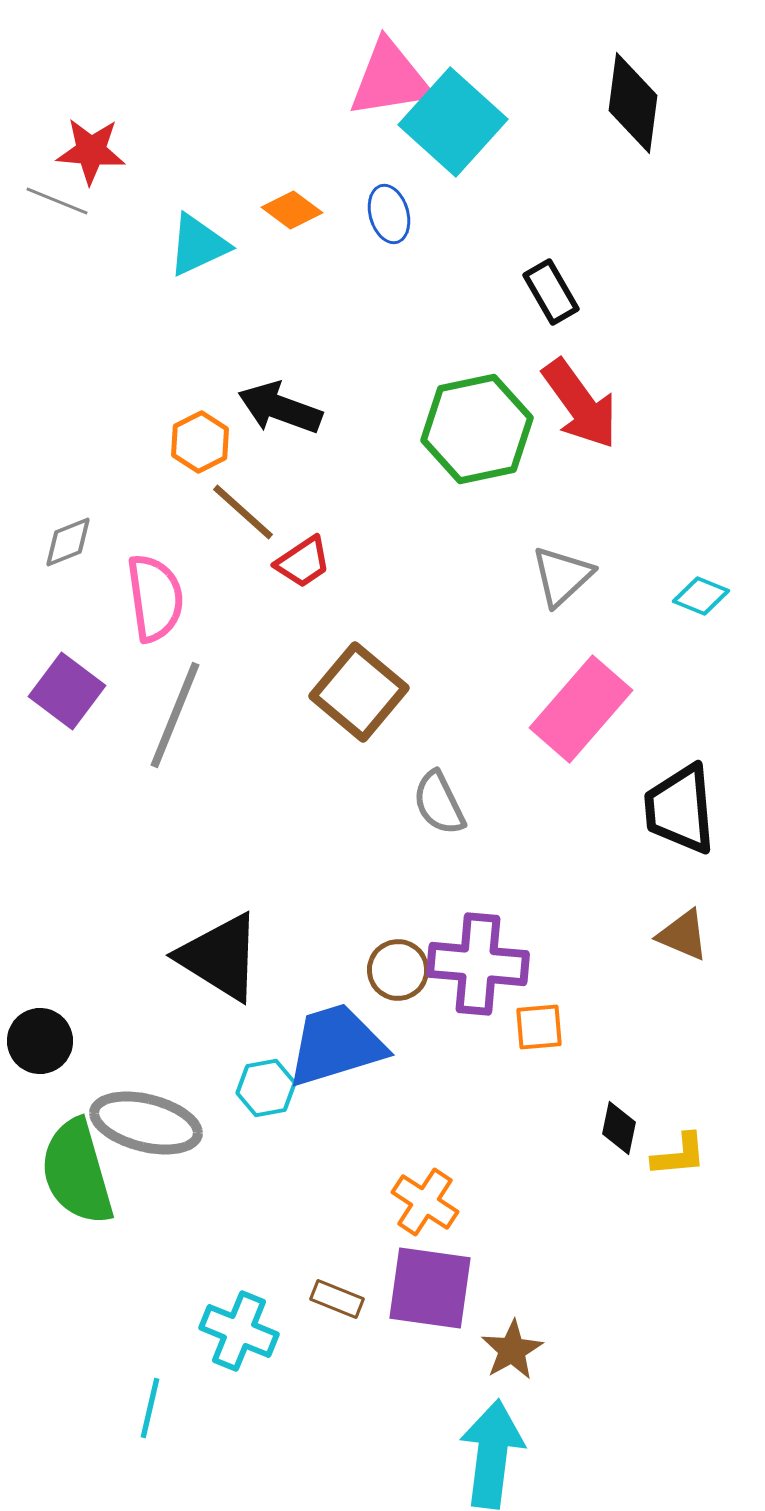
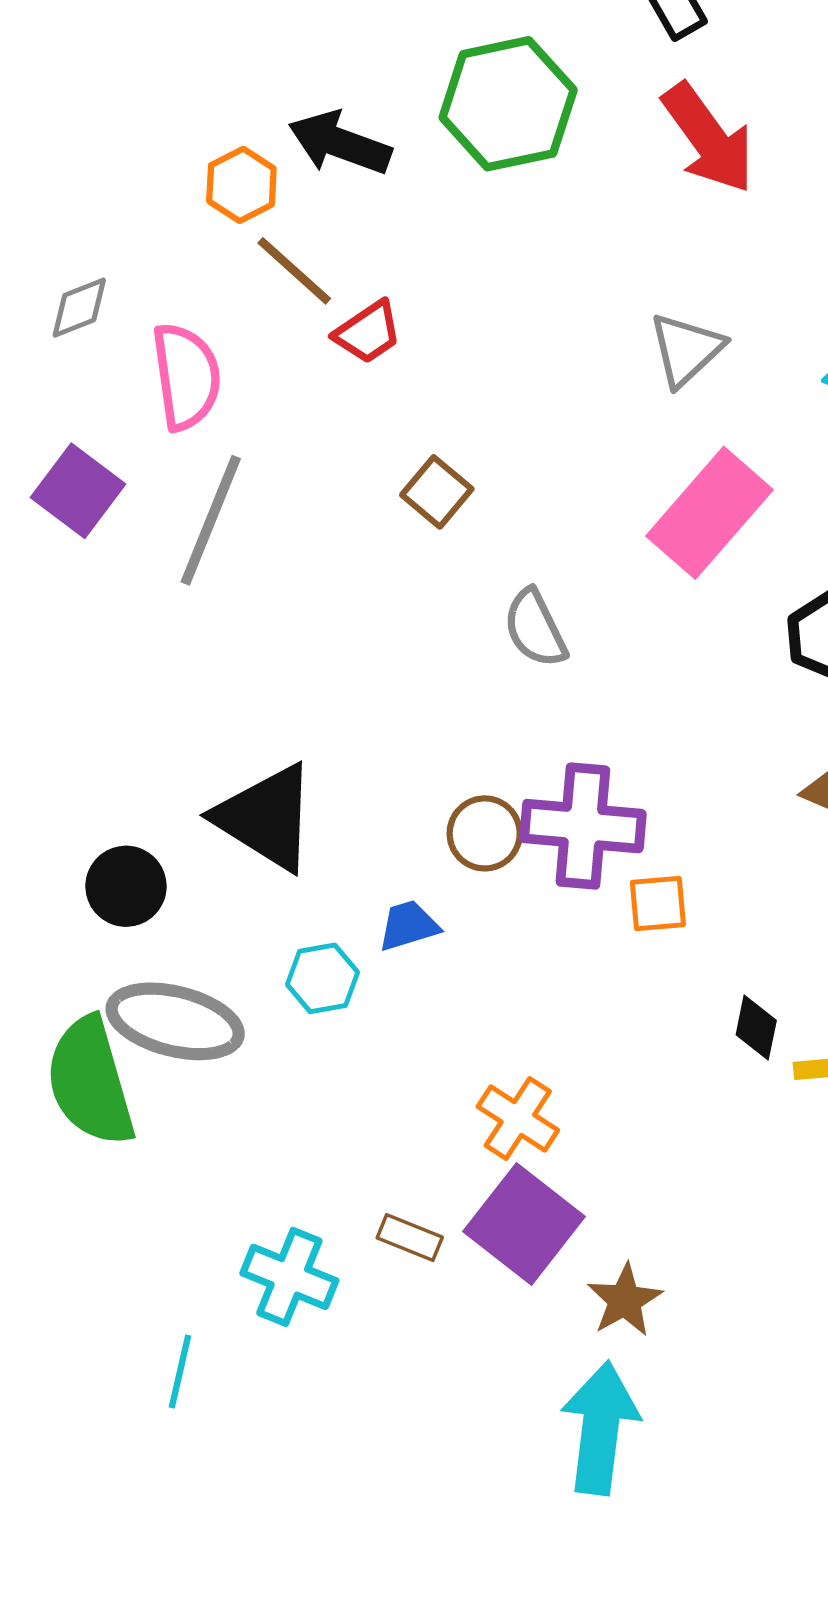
green hexagon: (477, 429) -> (508, 104), moved
brown square: (359, 692) -> (437, 492), size x0.6
black circle: (40, 1041) -> (126, 886), moved
blue trapezoid: (336, 1045) -> (409, 926), size x0.5
purple square: (430, 1288) -> (524, 1224), turned 30

